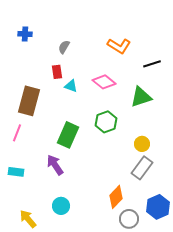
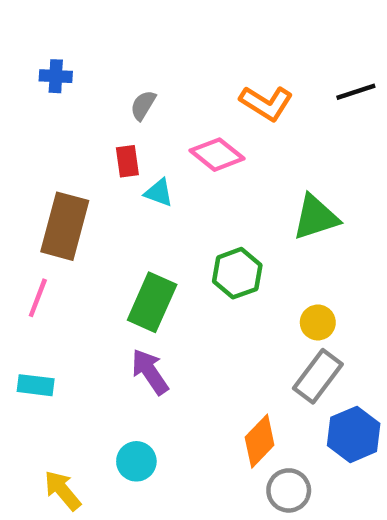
black line: (152, 64) -> (356, 92), moved
pink diamond: (104, 82) -> (217, 155), moved
purple arrow: (55, 165) -> (150, 372), moved
blue hexagon: (158, 207) -> (354, 434), moved

